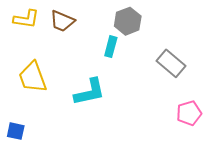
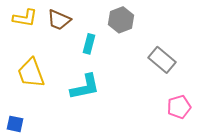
cyan rectangle: (111, 47) -> (89, 44), moved

